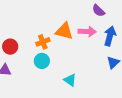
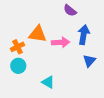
pink arrow: (87, 32) -> (61, 42), moved

